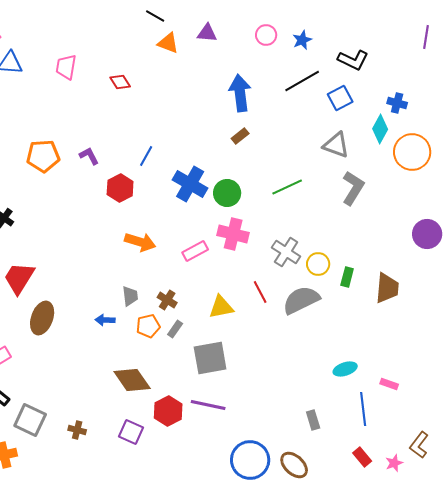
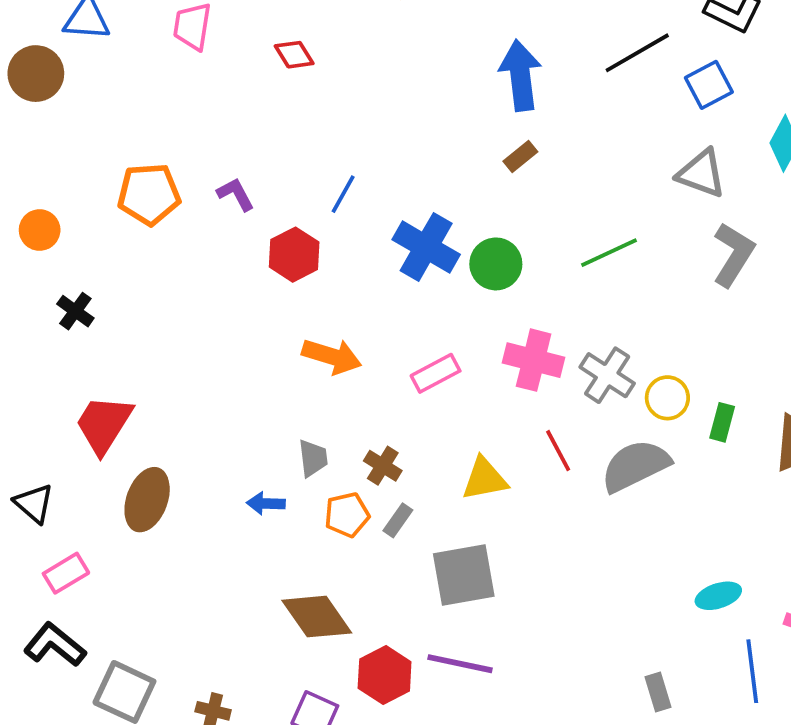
pink cross: (233, 234) -> (534, 360), moved

